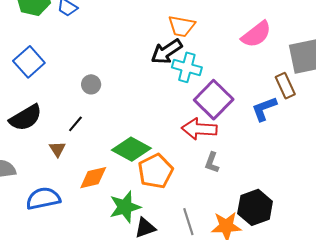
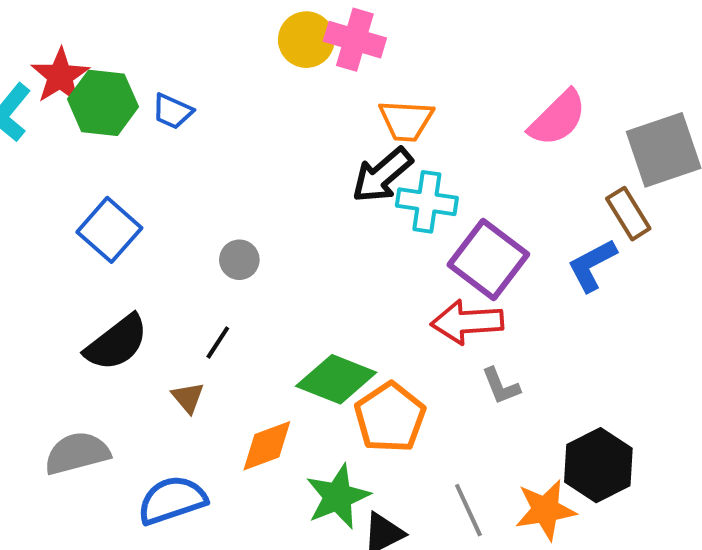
gray L-shape: (212, 163) -> (501, 386), turned -35

